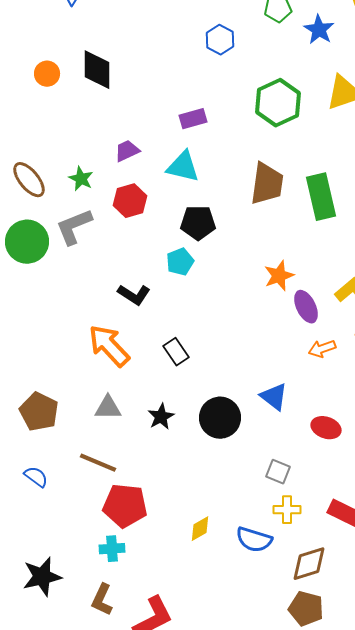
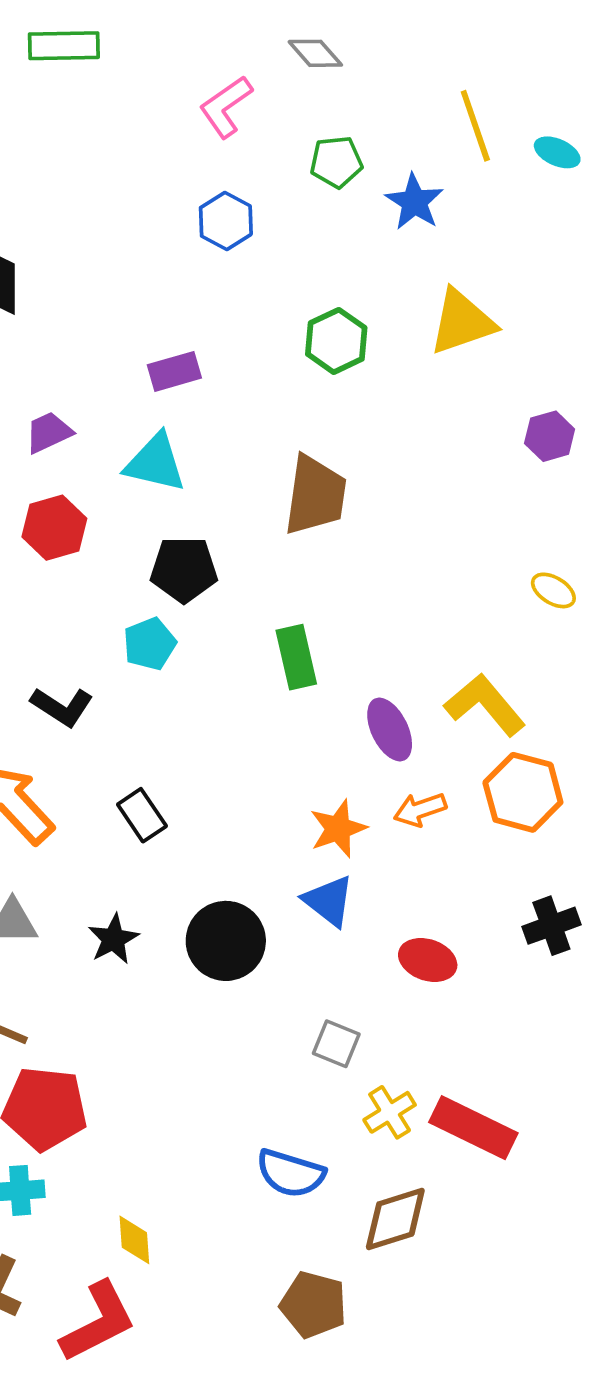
green hexagon: (278, 103) -> (336, 341), size x0.7
green rectangle: (321, 197) -> (296, 657), moved, size x0.7
orange star: (279, 276) -> (338, 829), moved
yellow cross: (287, 510) -> (390, 1112), moved, turned -32
yellow diamond: (200, 529) -> (134, 1240), moved, turned -64
brown pentagon: (306, 609) -> (313, 1305), moved

